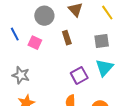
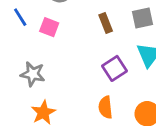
brown rectangle: (67, 38) -> (106, 23), moved

